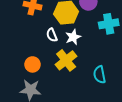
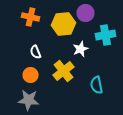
white semicircle: (52, 35) -> (36, 52), moved
white star: (73, 37) -> (80, 49), moved

